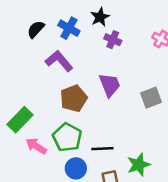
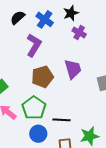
purple L-shape: (59, 61) -> (34, 45), turned 65

